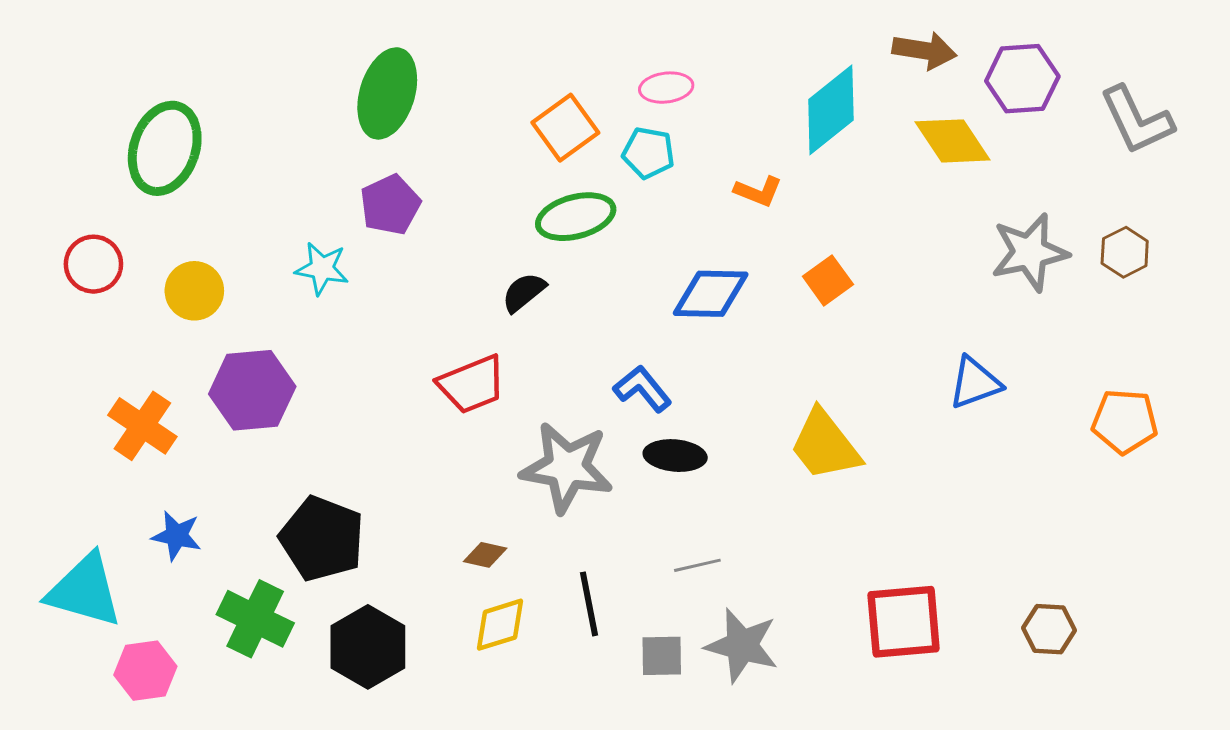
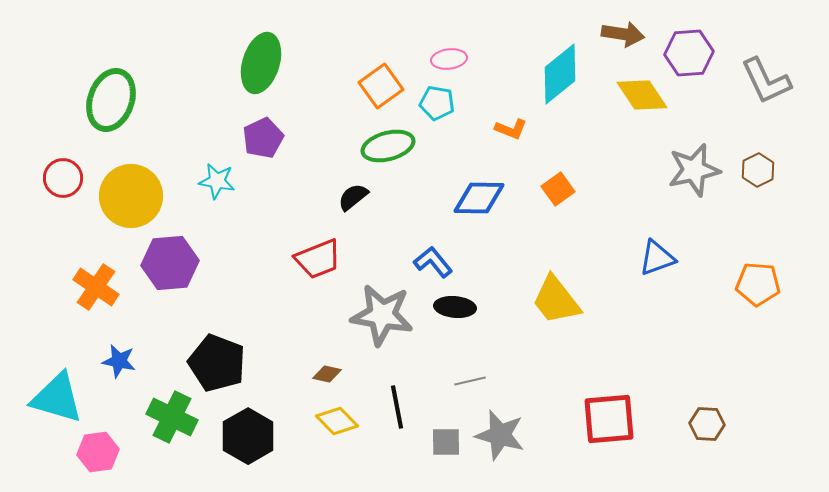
yellow circle: (194, 291) -> (131, 196), size x1.6
yellow diamond: (500, 625) -> (337, 421), turned 63

